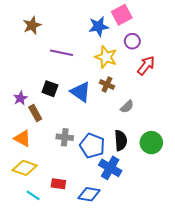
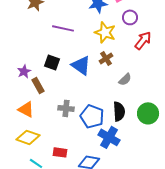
brown cross: (107, 84) -> (106, 58), turned 32

